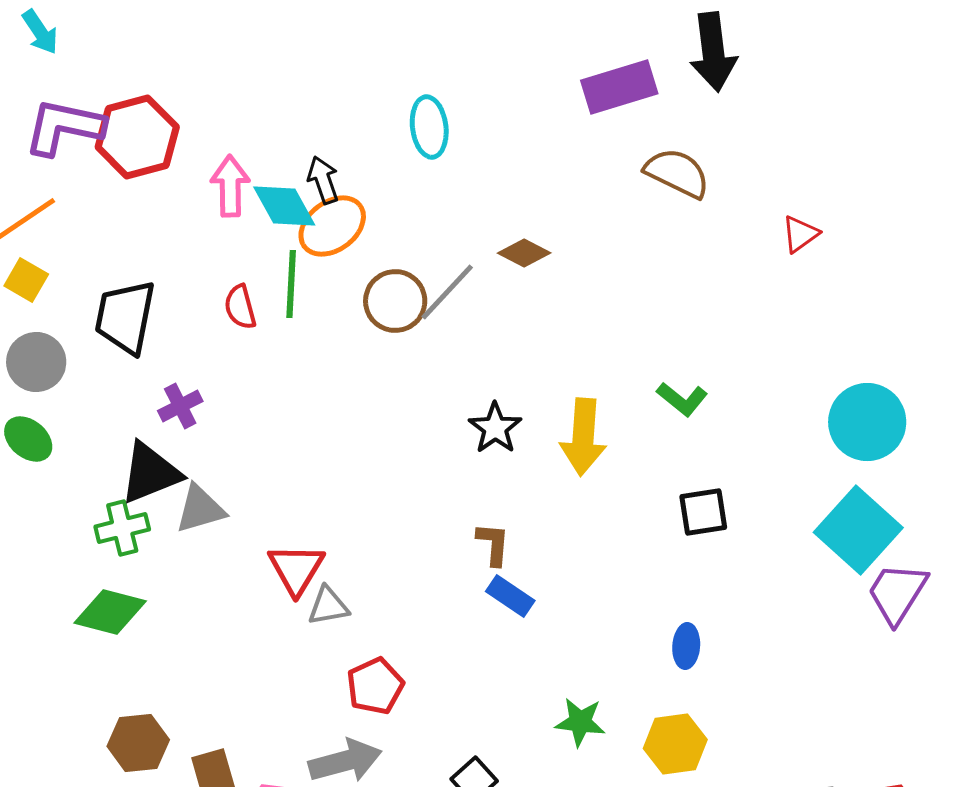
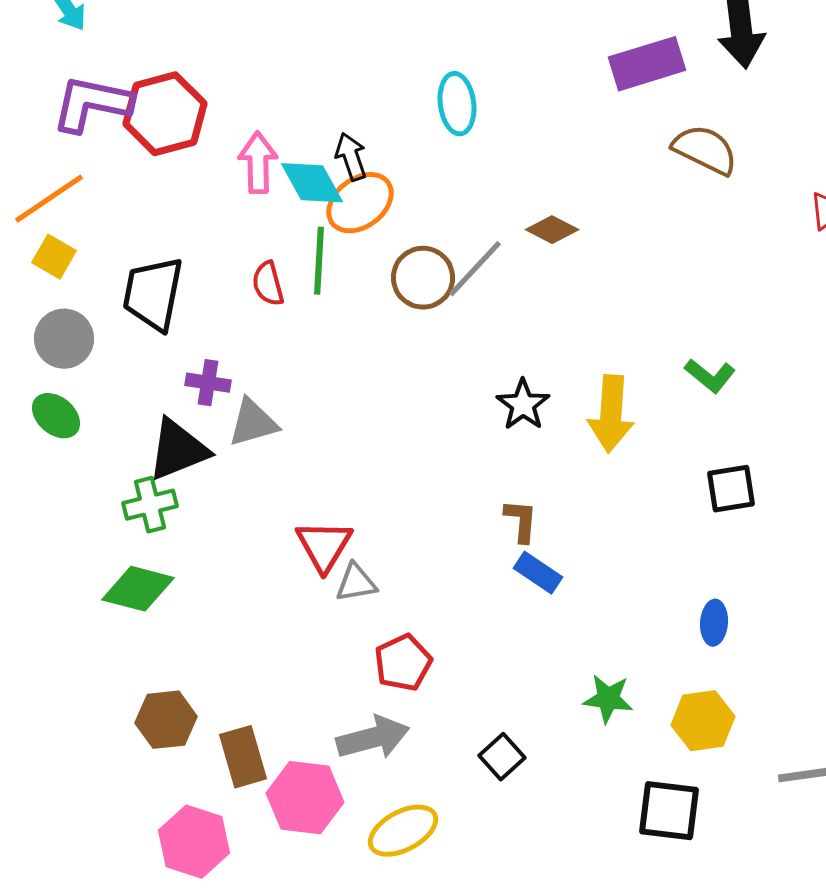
purple cross: (180, 406) -> (208, 383), turned 36
gray triangle: (200, 509) -> (253, 423), moved

